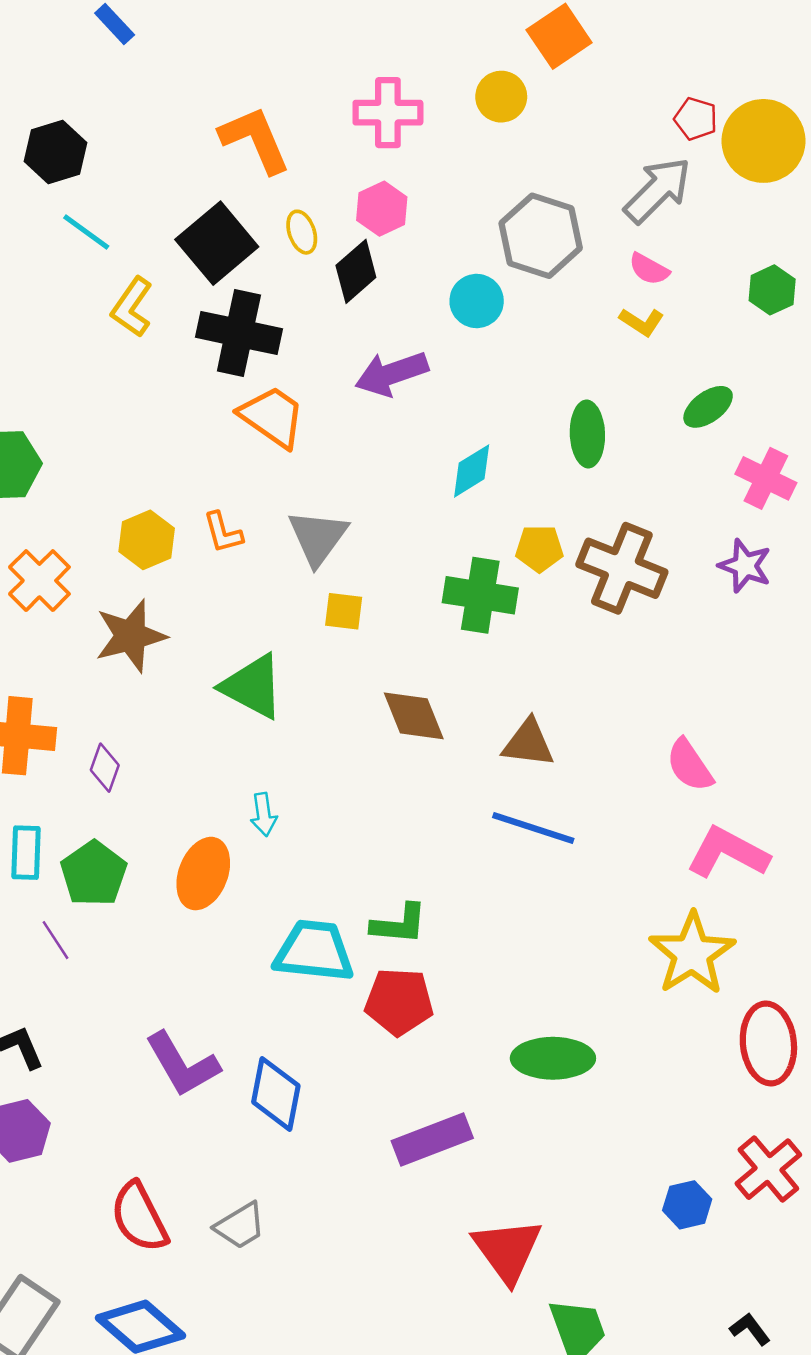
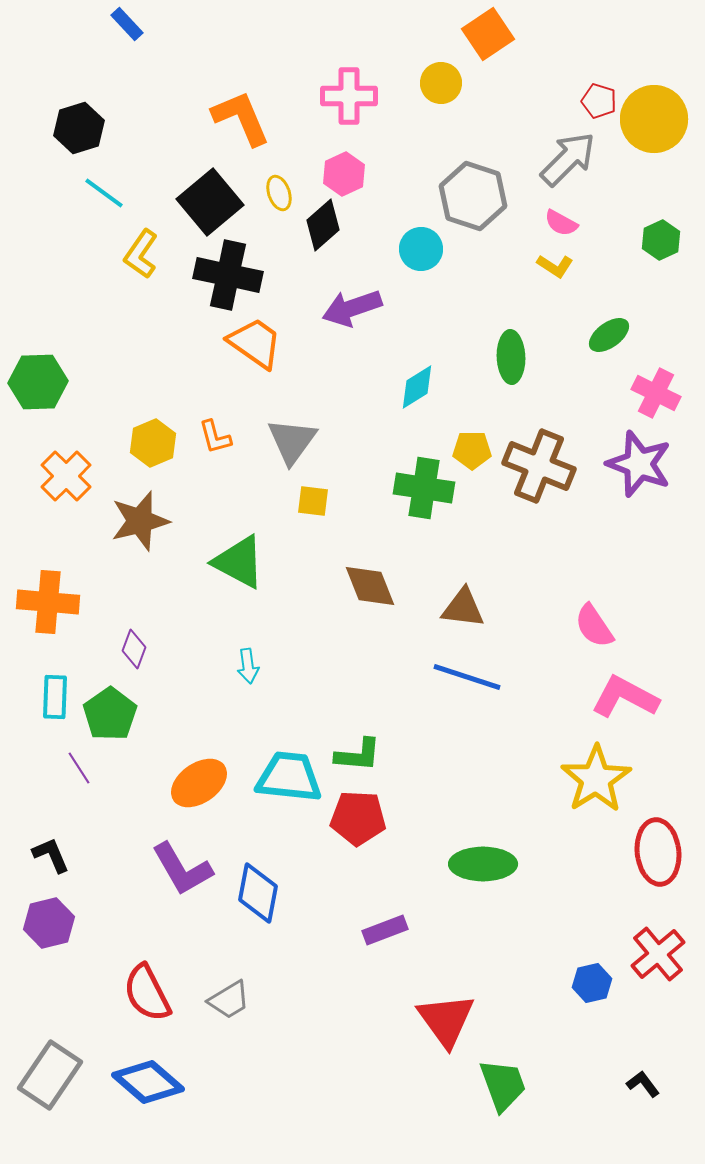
purple star: (745, 566) -> (639, 464), size x1.5
purple diamond: (105, 768) -> (134, 649), moved
orange ellipse: (203, 874) -> (199, 783), moved, turned 34
purple rectangle: (432, 1140) -> (385, 930), size x0.7

